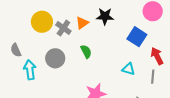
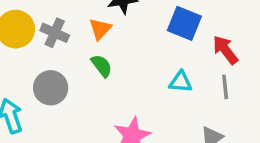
orange triangle: (82, 23) -> (100, 29), moved

